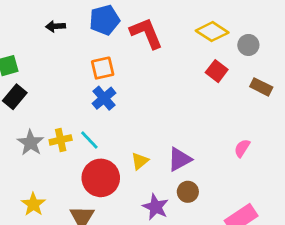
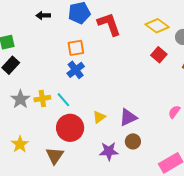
purple star: (156, 207) -> (109, 151), turned -30

